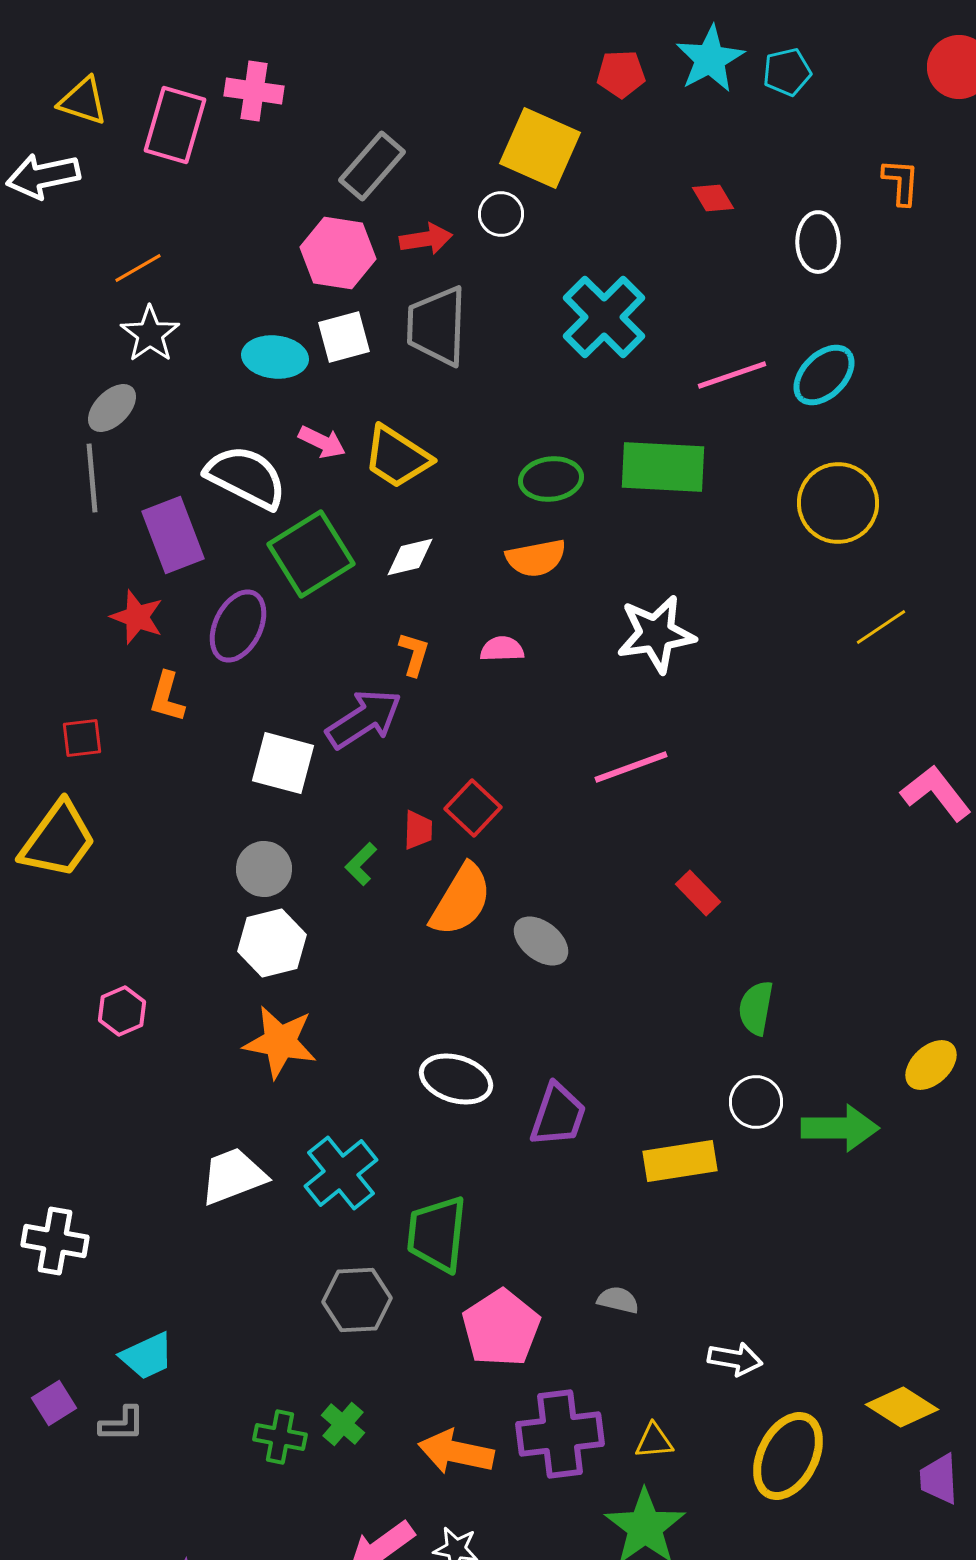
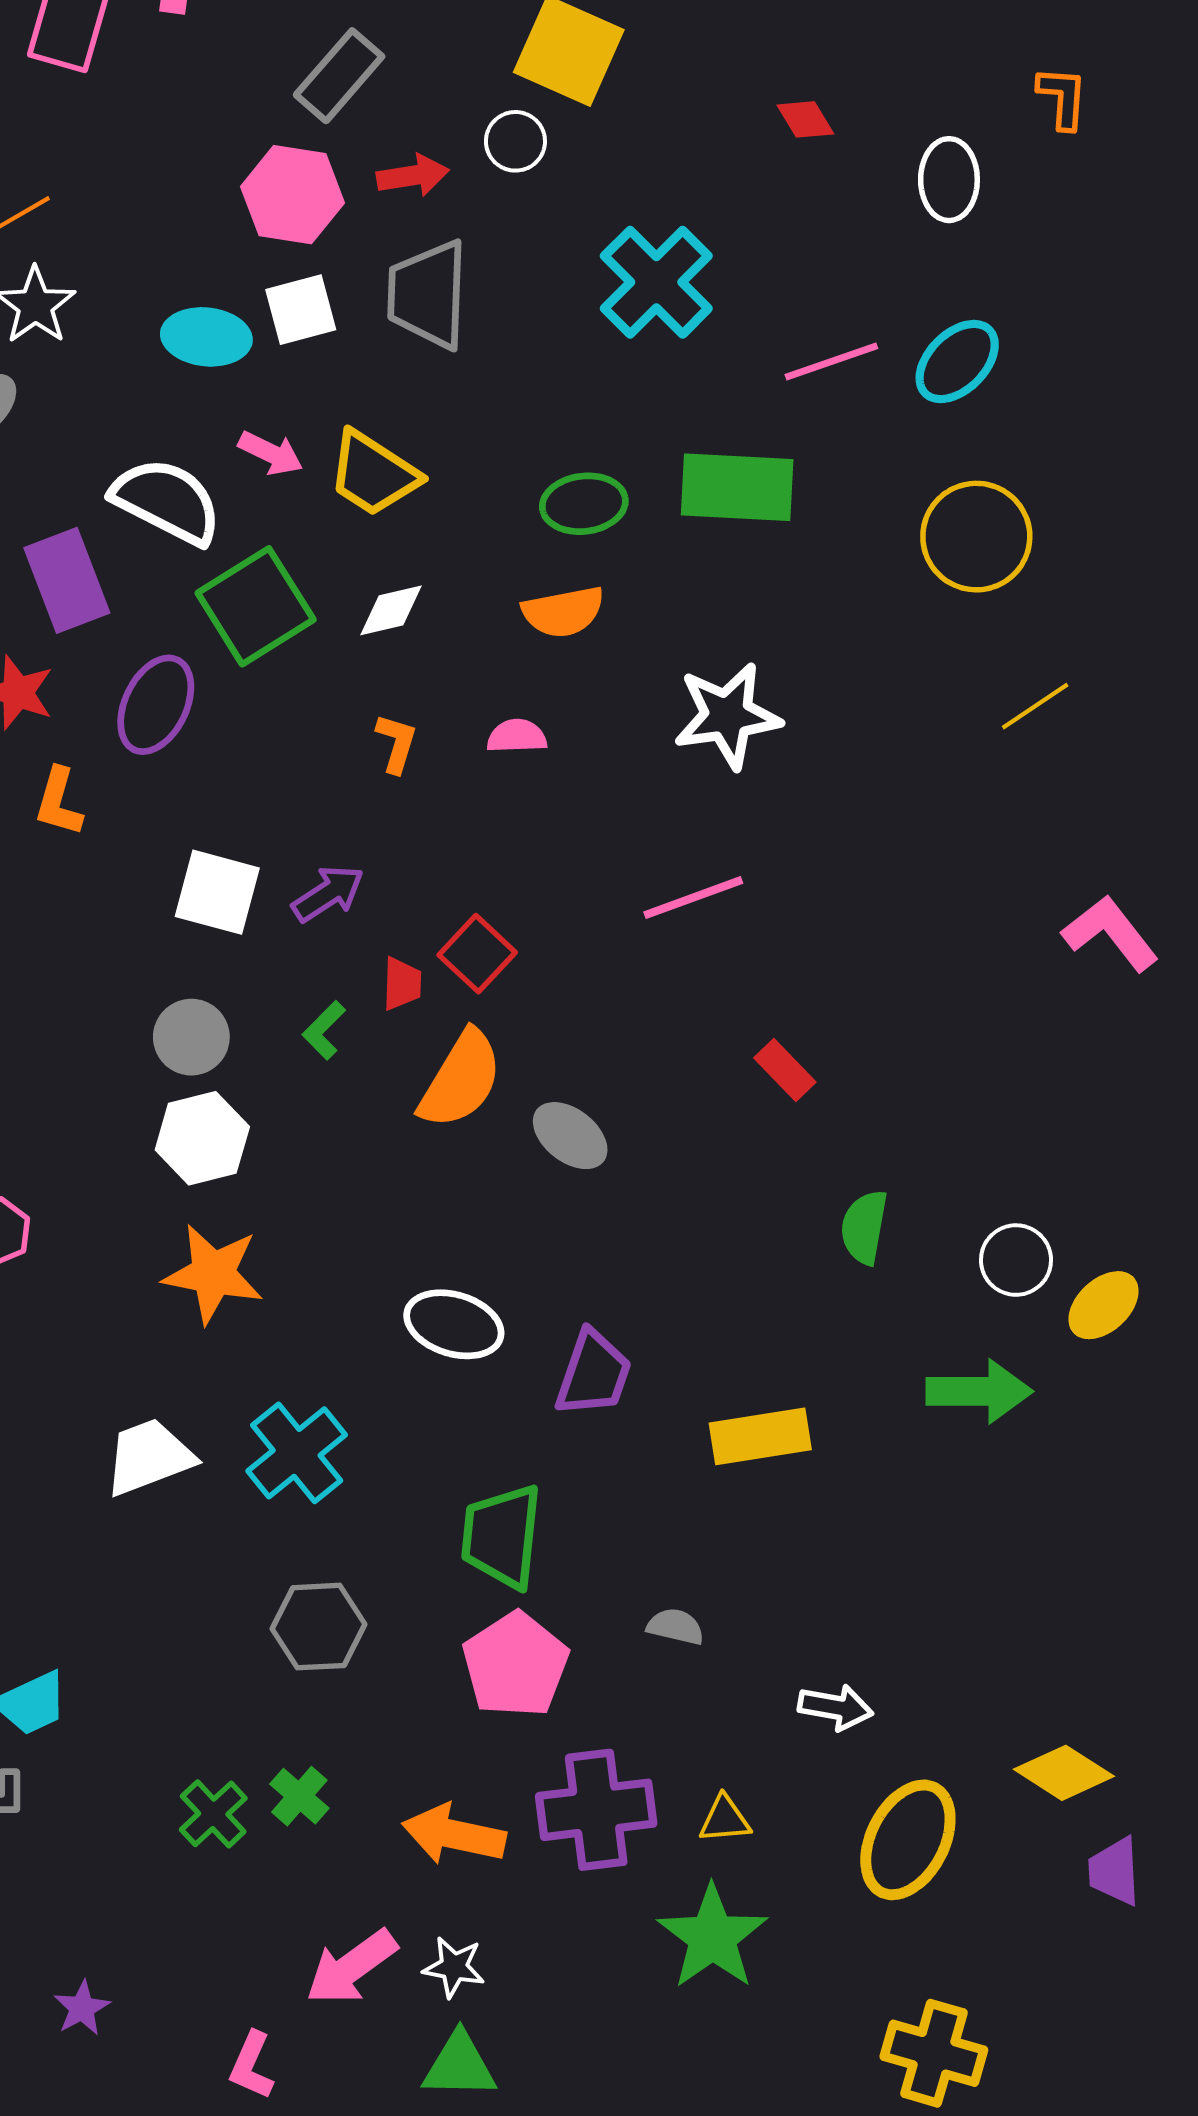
purple arrow: (364, 719) -> (328, 894), moved, size x0.7
white circle: (756, 1102) -> (1016, 1260), moved
green trapezoid: (437, 1234) -> (502, 1536), moved
green cross: (280, 1437) -> (213, 1814), turned 36

